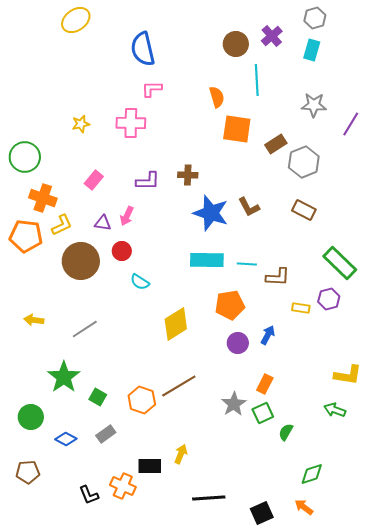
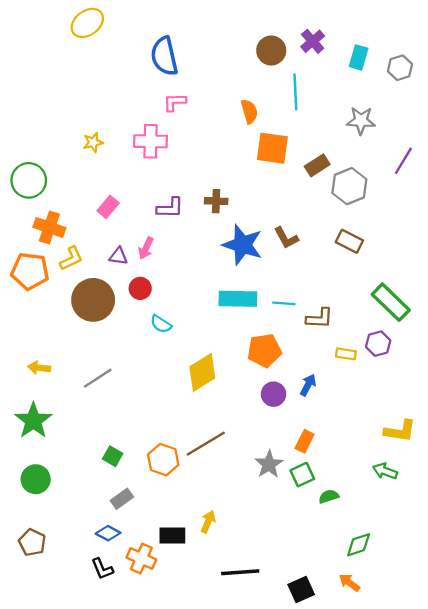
gray hexagon: (315, 18) -> (400, 68), moved
purple line: (351, 124) -> (403, 161), moved
green star: (64, 377) -> (33, 421), moved
green semicircle: (286, 432) -> (329, 496), turned 42
blue diamond: (66, 439) -> (108, 533), moved
brown pentagon: (28, 472) -> (32, 542), turned 30

